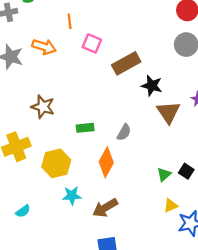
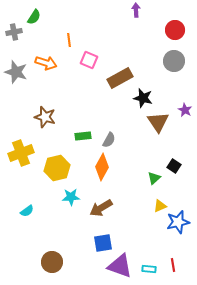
gray semicircle: (124, 132) -> (109, 140), moved
black square: (186, 171) -> (174, 166), moved

